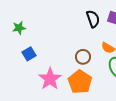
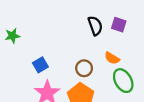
blue square: (29, 54) -> (40, 65), moved

